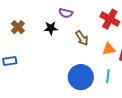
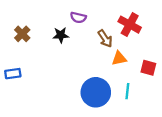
brown arrow: (82, 38) -> (105, 39), moved
orange triangle: (109, 49) -> (119, 58), moved

